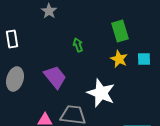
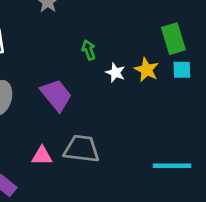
green rectangle: (120, 31) -> (173, 39), moved
white star: (101, 93) -> (115, 73), moved, size x0.5

